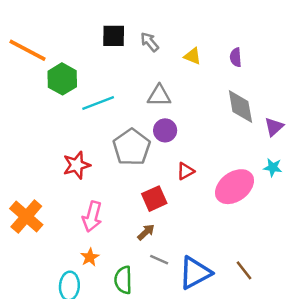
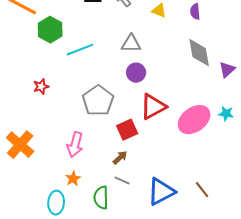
gray pentagon: (132, 147) -> (98, 101), moved
red star: (77, 165) -> (41, 87), moved, size x0.7
cyan star: (273, 167) -> (226, 114), moved
red triangle: (185, 171) -> (153, 107), size x1.8
gray line: (159, 260) -> (122, 181), moved

